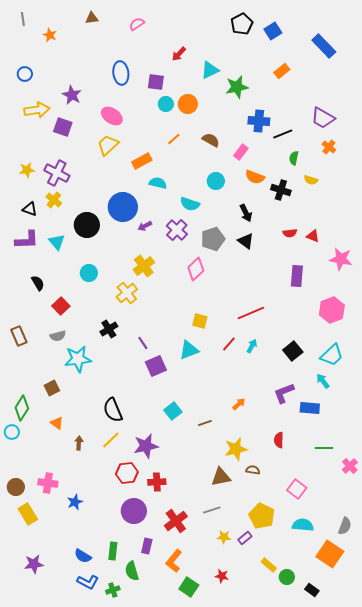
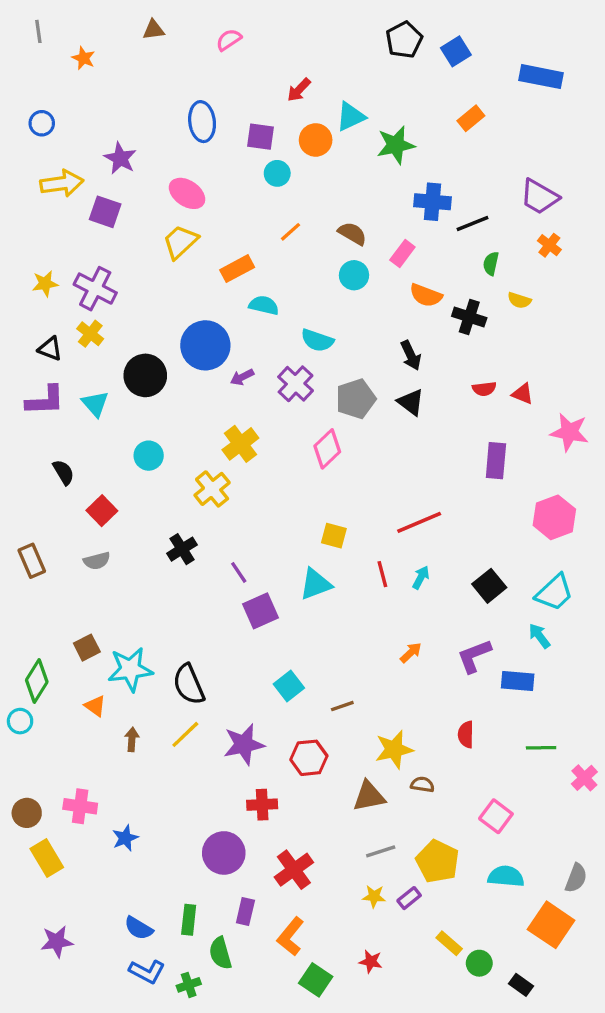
blue rectangle: (324, 46) -> (541, 77), turned -35
orange circle: (188, 104) -> (316, 140), moved
cyan circle: (216, 181) -> (354, 275), moved
red line: (229, 344) -> (382, 574), turned -56
cyan star: (78, 359) -> (130, 669), moved
orange arrow: (239, 404) -> (411, 653), moved
red hexagon: (127, 473) -> (309, 758), moved
gray line: (212, 510) -> (381, 851), moved

